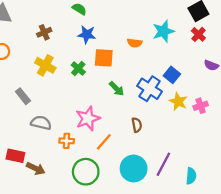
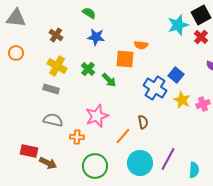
cyan star: (163, 31) -> (178, 25), moved
brown cross: (44, 32) -> (56, 35), turned -32
orange square: (104, 58) -> (125, 59), moved
green arrow: (117, 89) -> (109, 80), moved
gray rectangle: (23, 96) -> (51, 89), moved, turned -35
orange line: (104, 142) -> (123, 136), moved

